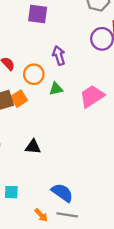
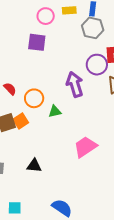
purple arrow: (59, 55) -> (75, 84), moved, size x1.4
pink trapezoid: (92, 96) -> (85, 147), moved

